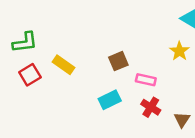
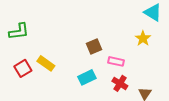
yellow rectangle: (64, 65) -> (46, 63), moved
red square: (30, 75) -> (23, 68), moved

